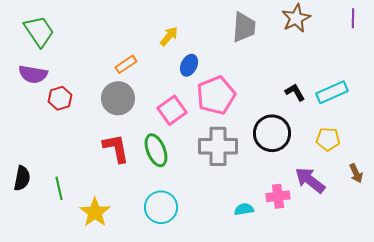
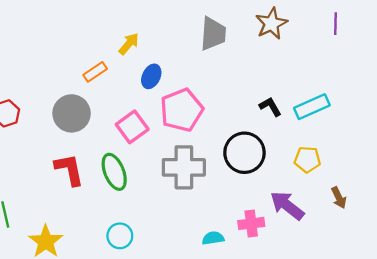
orange rectangle: (126, 64) -> (95, 72), moved
cyan circle: (161, 207) -> (120, 236), size x0.7

